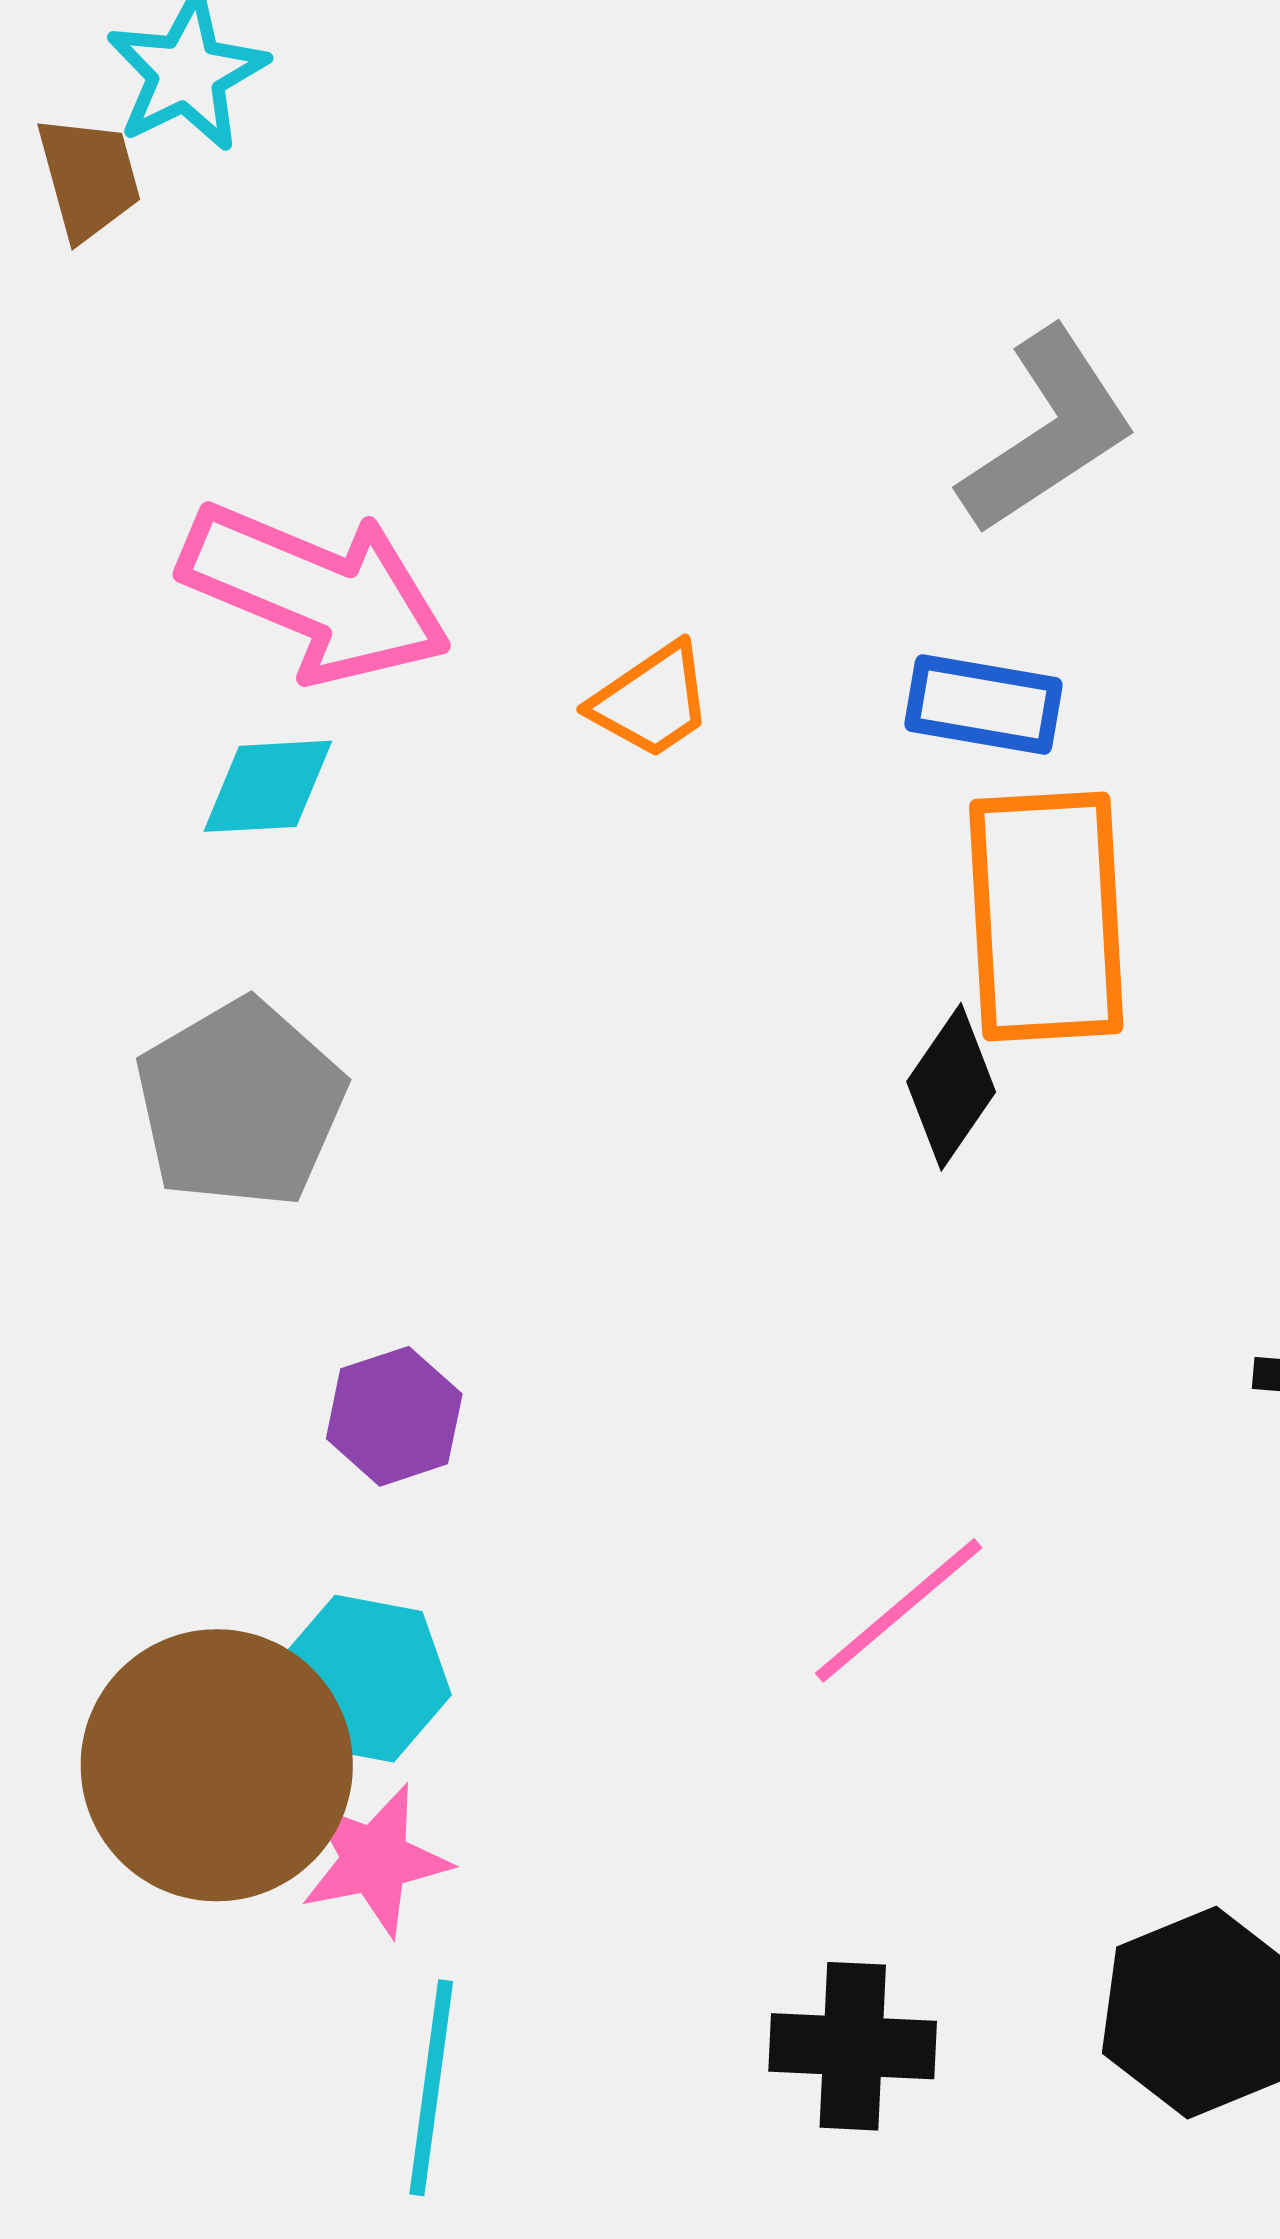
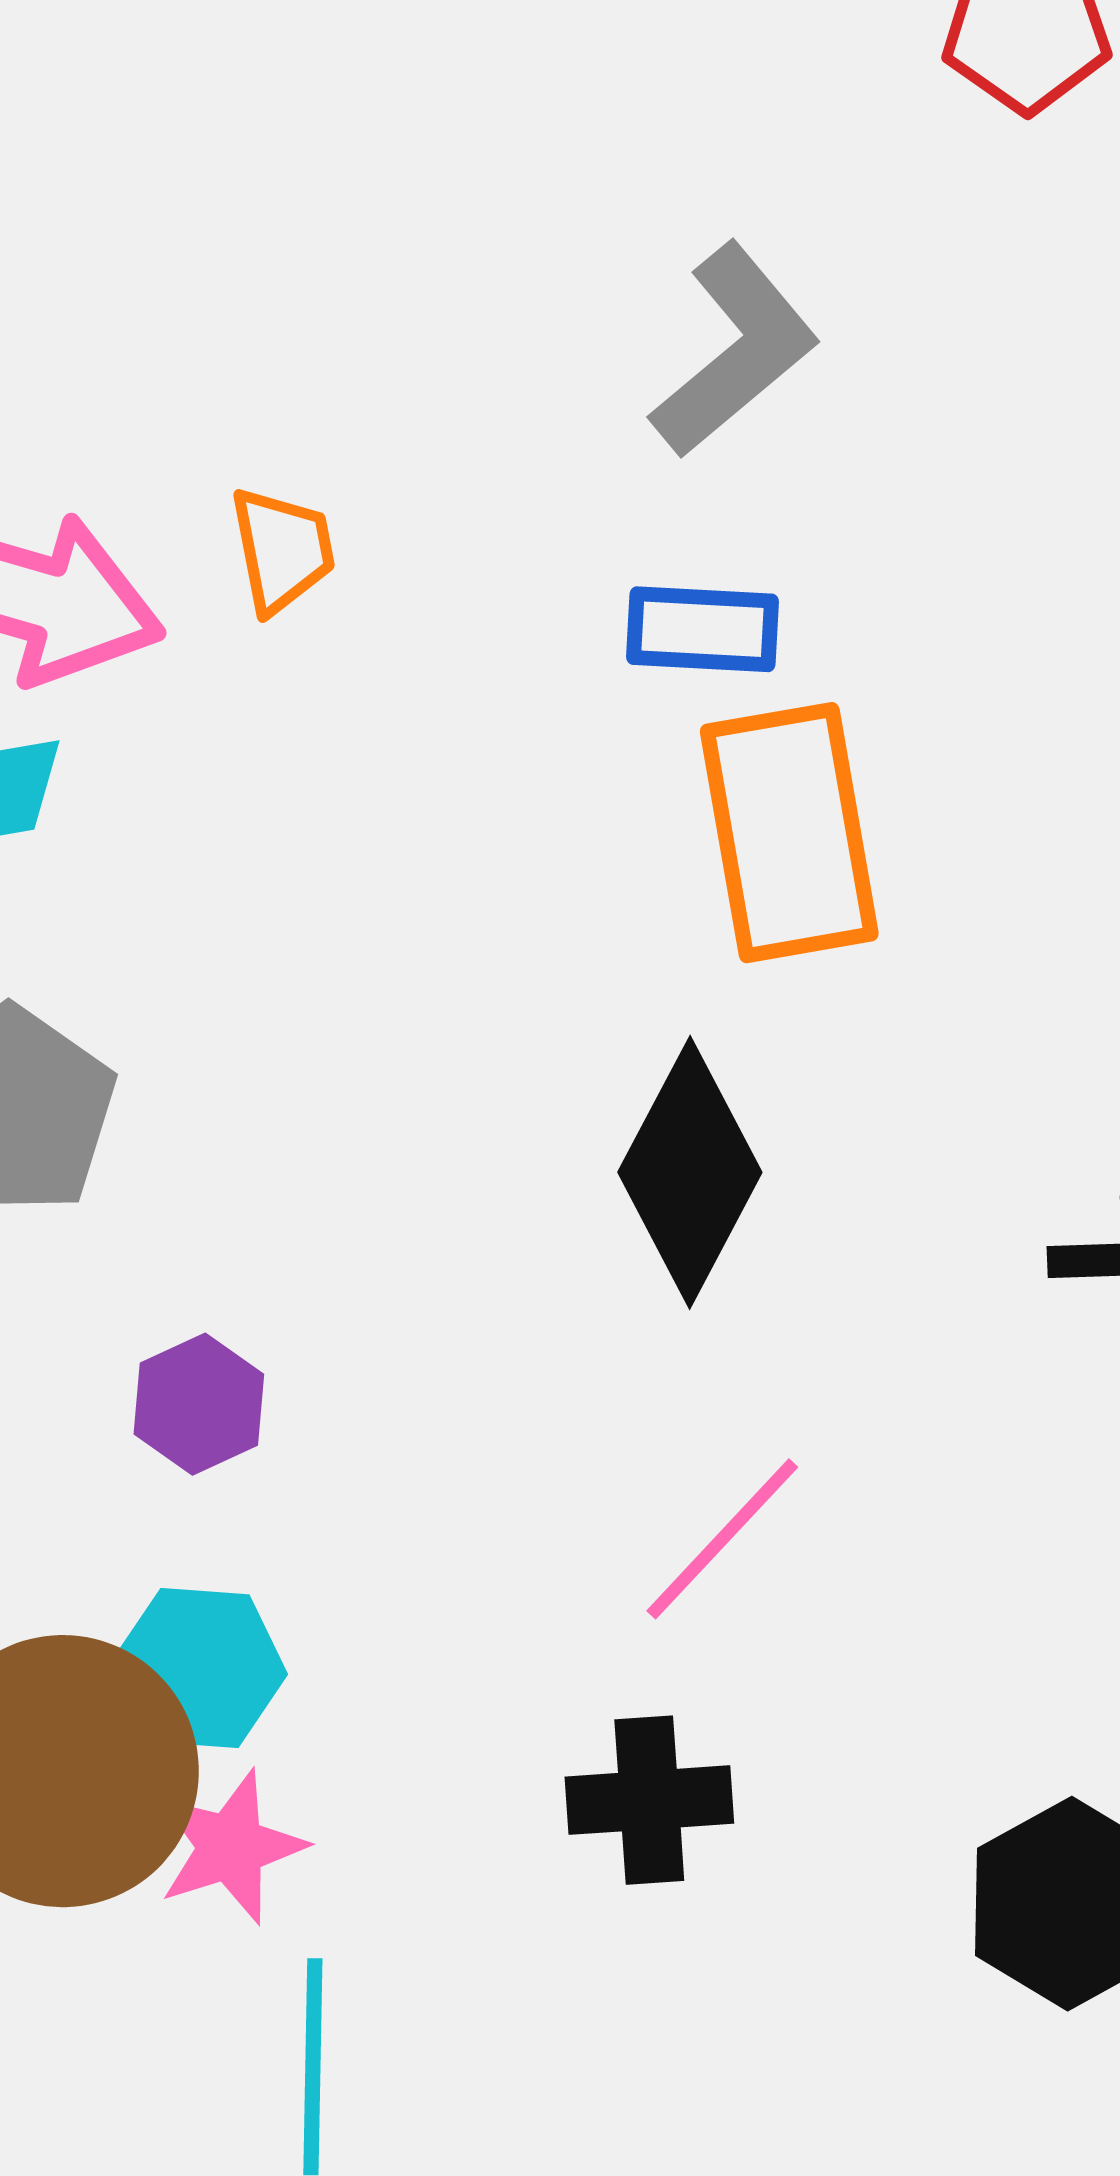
orange trapezoid: (652, 701) -> (282, 550), moved, turned -60
black diamond: (951, 1087) -> (690, 1172), moved, size x1.6
black cross: (853, 2046) -> (649, 1800), moved

